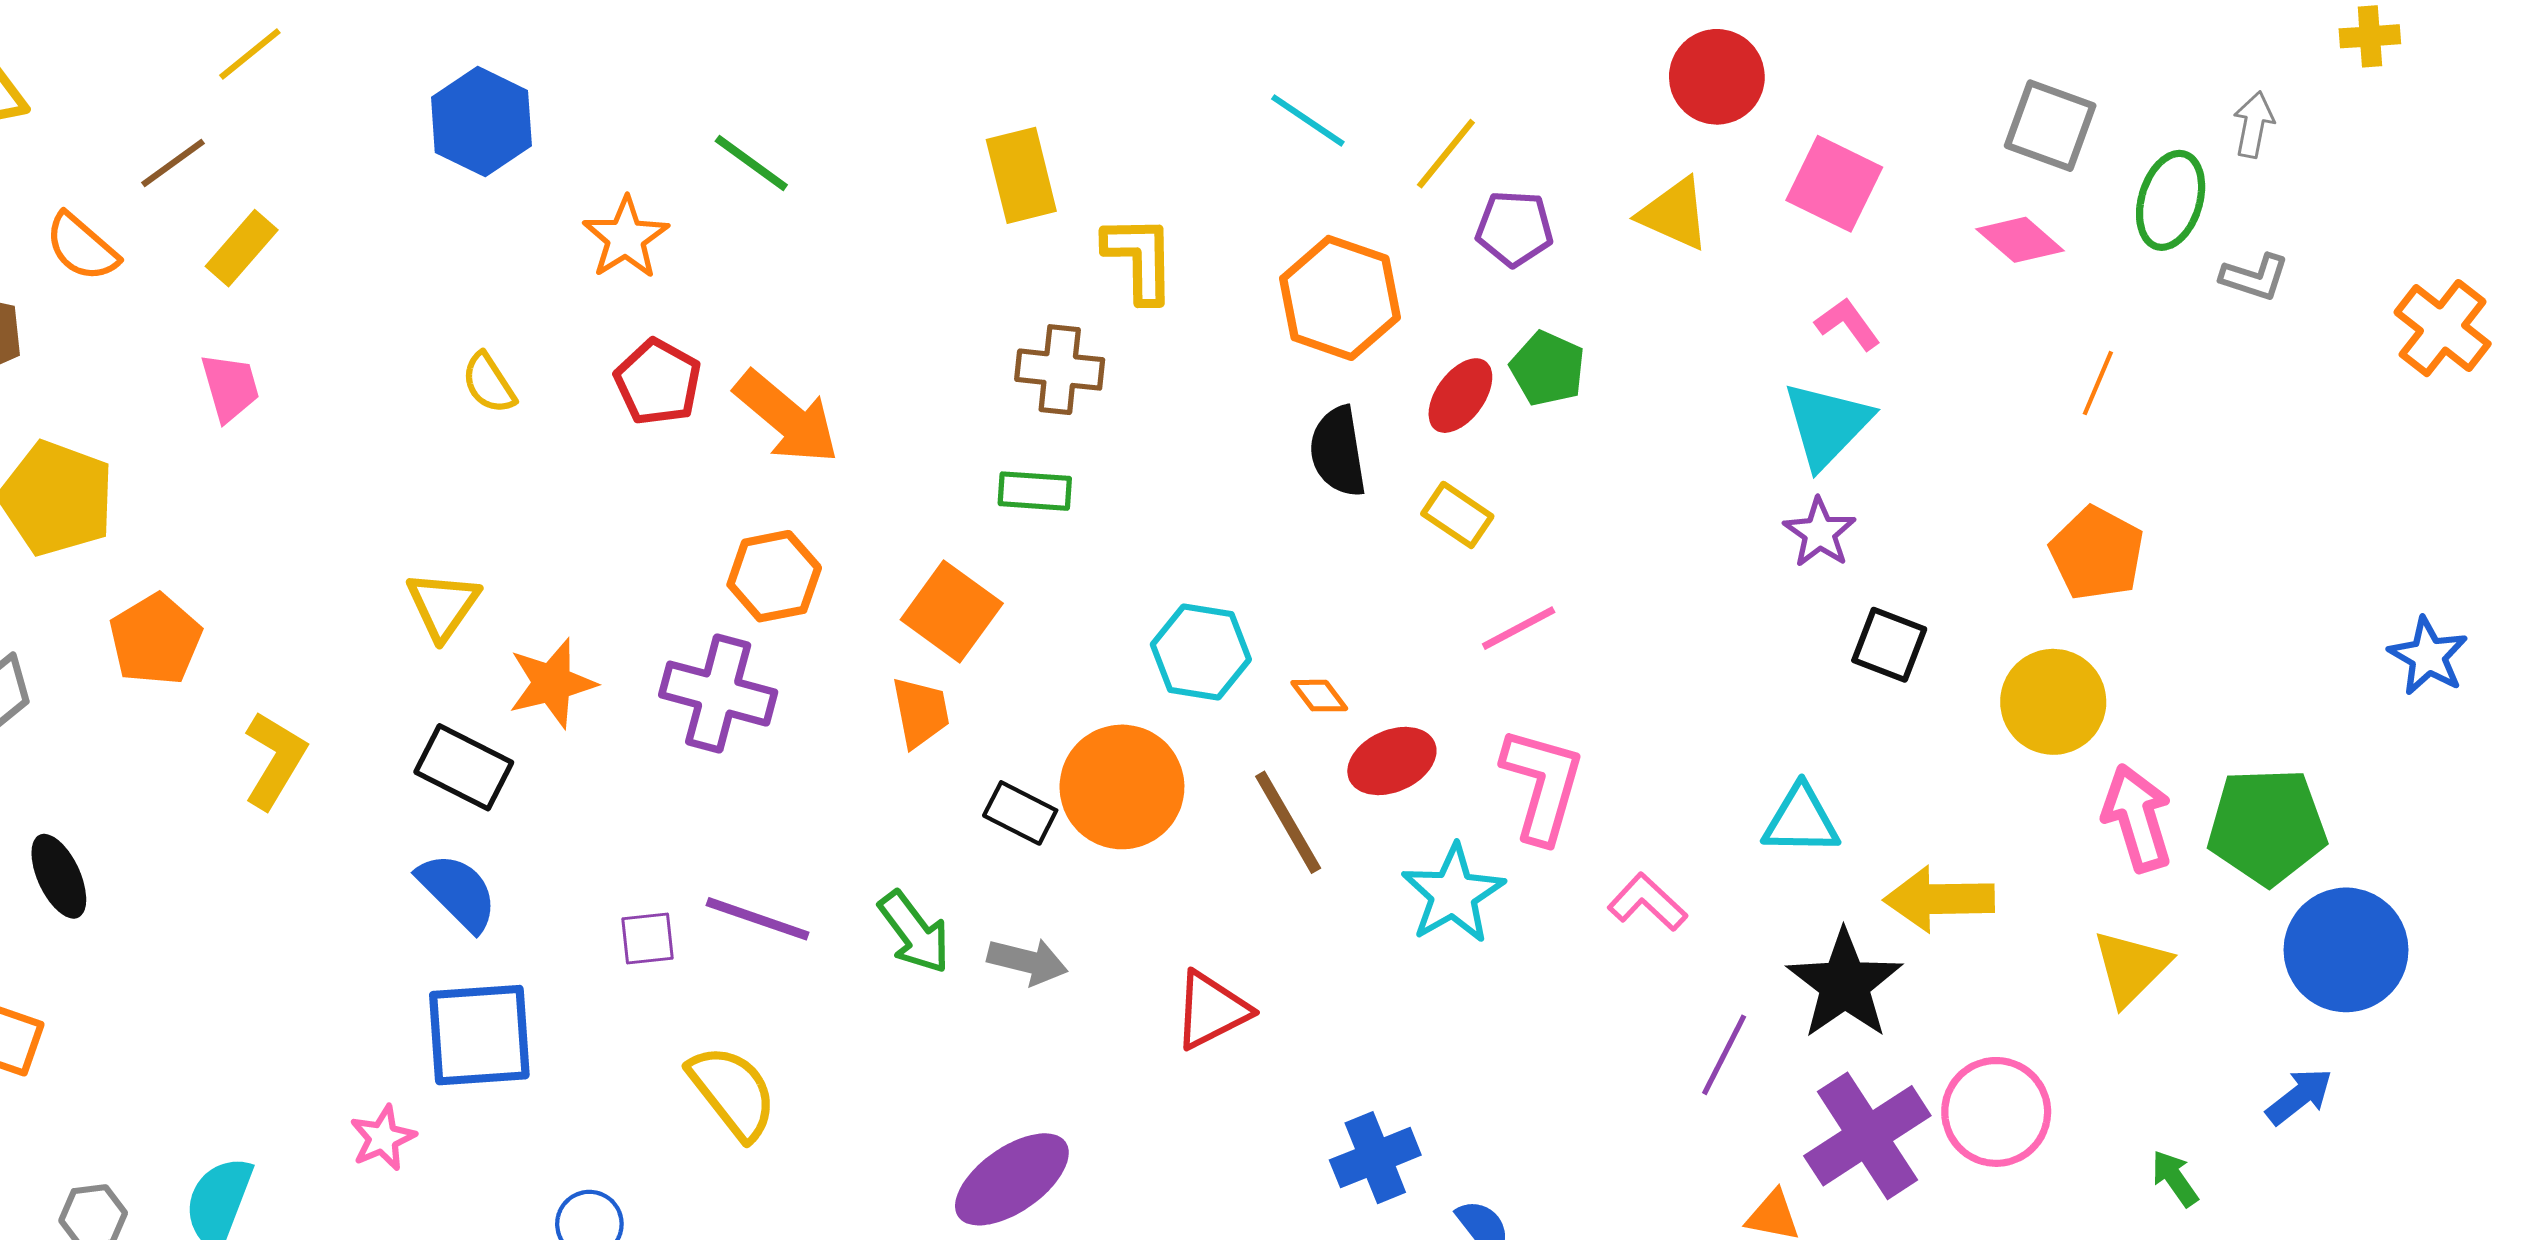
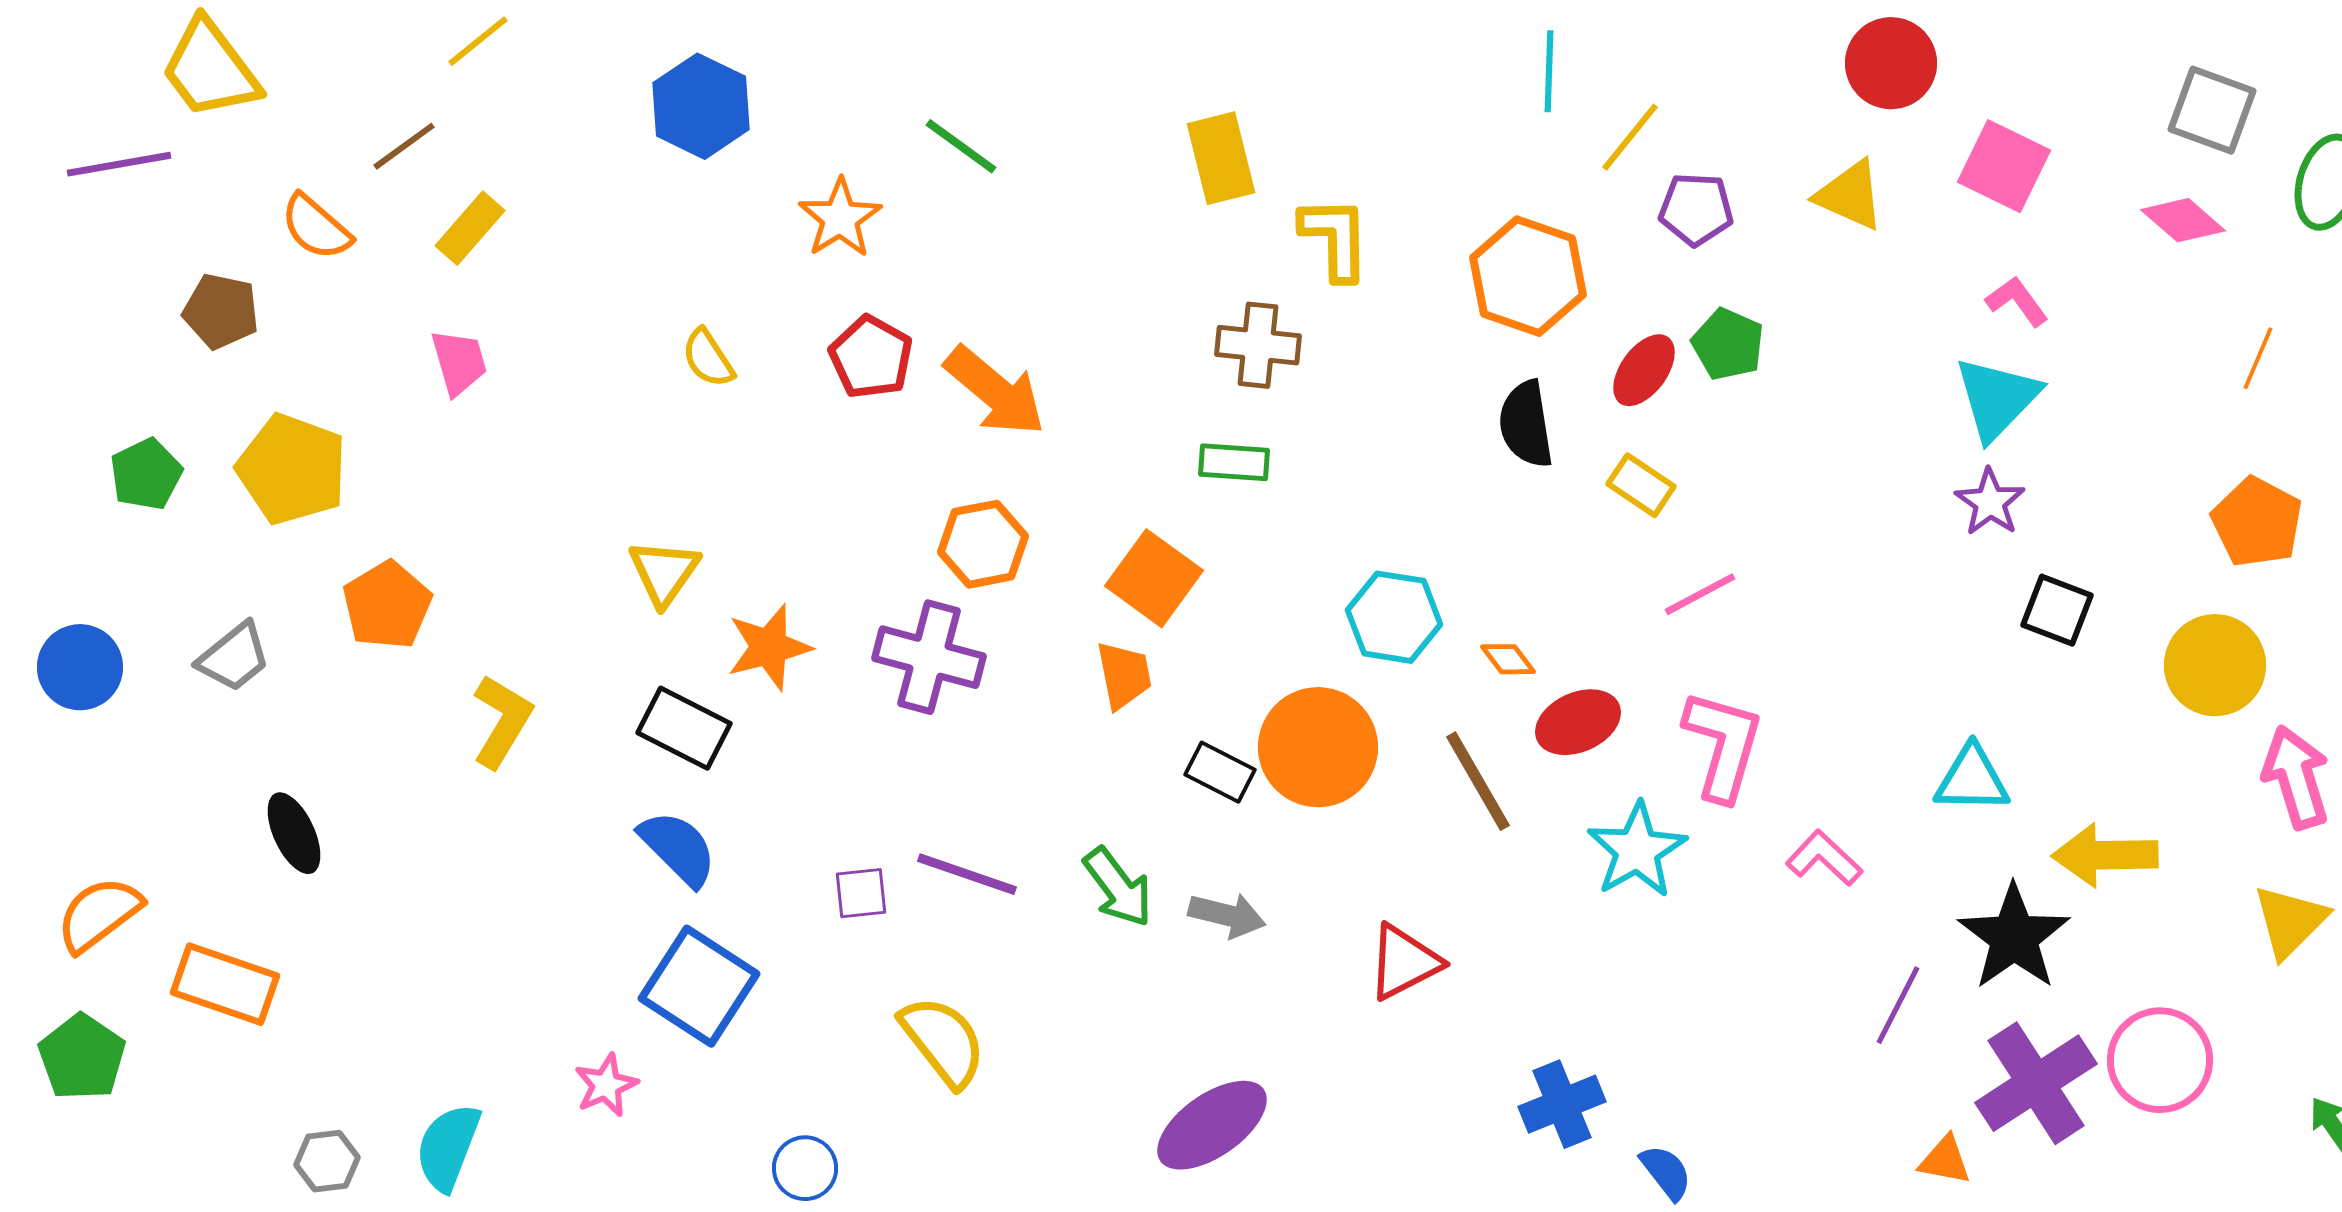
cyan line: (1308, 120) -> (1549, 71), moved, turned 58
blue square: (479, 1035) -> (699, 986), turned 37

